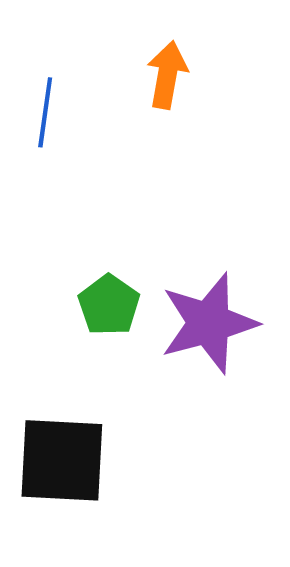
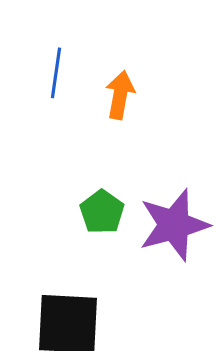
orange arrow: (167, 75) -> (120, 95), moved

